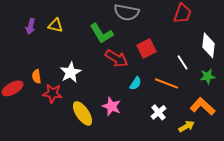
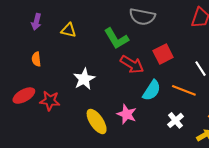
purple arrow: (31, 26) -> (36, 22), moved
orange semicircle: (37, 76) -> (36, 59), moved
cyan semicircle: (136, 83) -> (152, 90), size x1.5
red star: (53, 93) -> (50, 101), moved

